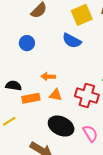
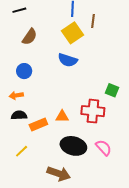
orange arrow: (48, 77) -> (16, 95), moved

